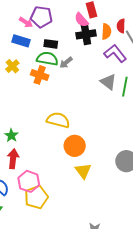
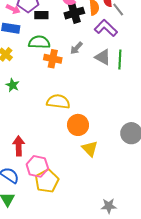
black rectangle: (51, 44) -> (41, 15), moved
gray arrow: (66, 63) -> (76, 48), moved
orange cross: (40, 75) -> (53, 59), moved
green star: (11, 135) -> (13, 85), moved

